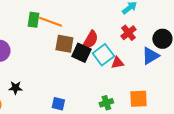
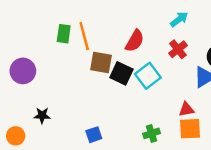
orange line: (50, 22) -> (84, 36), turned 55
red semicircle: (90, 40) -> (135, 41), moved
red triangle: (117, 63) -> (186, 109), moved
blue square: (58, 104) -> (94, 135), turned -32

